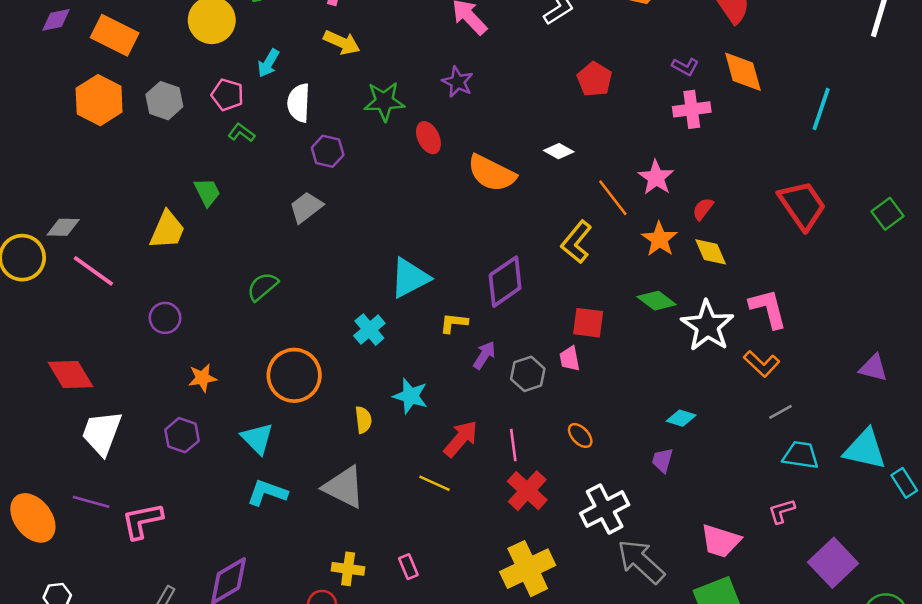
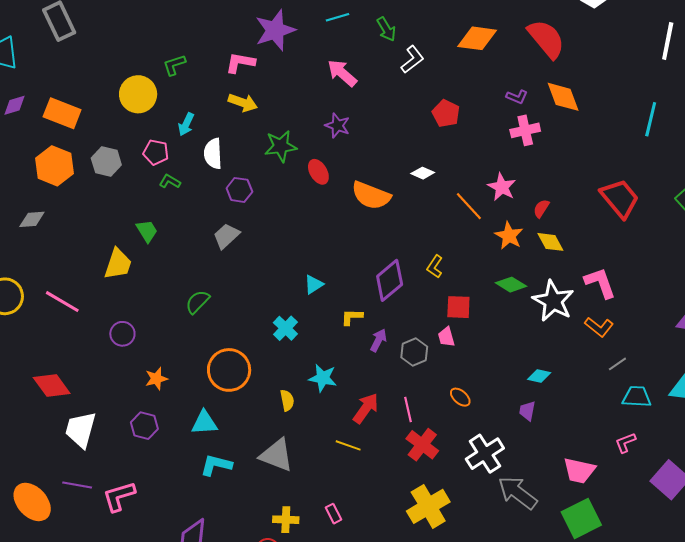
cyan line: (821, 109) -> (651, 119), moved
gray diamond: (63, 227) -> (32, 219), moved
yellow L-shape: (576, 242) -> (435, 266), moved, size x0.7
cyan triangle: (410, 278) -> (314, 284), size x0.6
cyan triangle: (257, 438) -> (204, 423), turned -44

